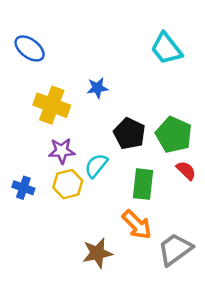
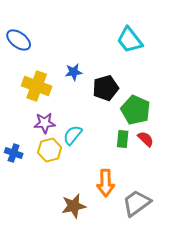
black pentagon: (129, 134) -> (106, 88), moved, turned 30
green rectangle: (143, 184) -> (123, 139), moved, size x0.7
orange arrow: (137, 225) -> (106, 183), turned 44

